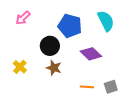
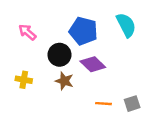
pink arrow: (23, 18) -> (27, 32), moved, turned 84
purple diamond: (91, 54) -> (93, 64), moved
yellow cross: (20, 67) -> (24, 80), turned -32

